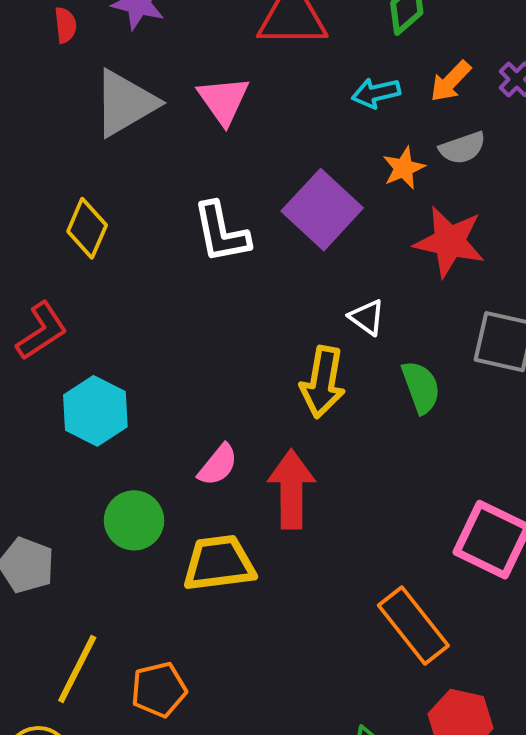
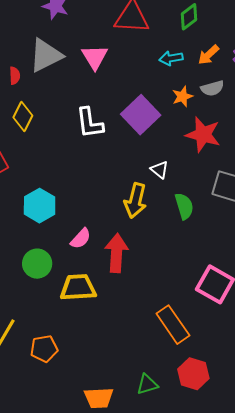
red semicircle: (65, 25) -> (15, 76), moved
cyan hexagon: (95, 411) -> (40, 206), moved

